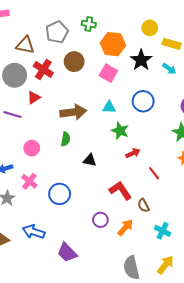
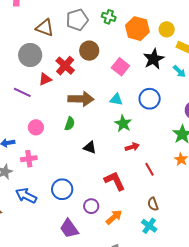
orange hexagon: (113, 44) -> (137, 29), moved
red cross: (43, 69) -> (65, 66), moved
pink cross: (29, 181) -> (29, 159), turned 35
blue circle: (60, 194) -> (62, 189), moved
brown semicircle: (143, 205) -> (153, 204), moved
blue arrow: (34, 232) -> (26, 196), moved
purple trapezoid: (67, 253) -> (69, 228), moved

